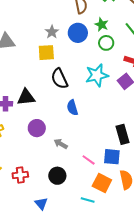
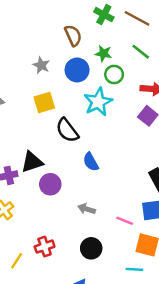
gray star: (52, 32) -> (41, 65), moved
cyan star: (97, 75) -> (98, 102), moved
purple circle: (37, 128) -> (50, 184), moved
red cross: (20, 175) -> (45, 247), moved

